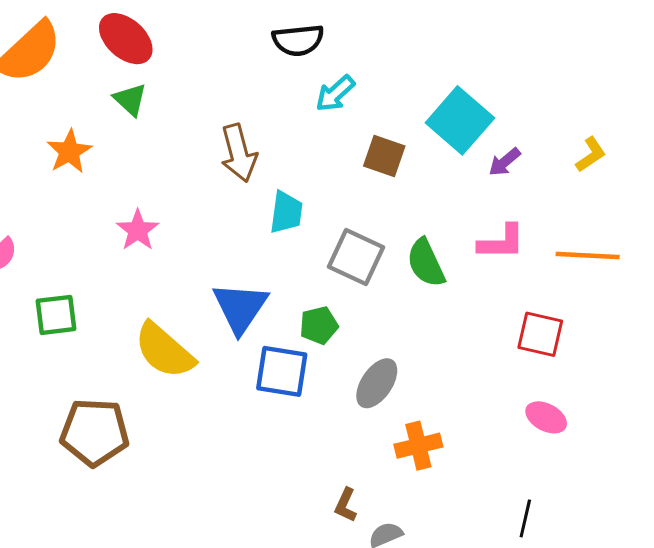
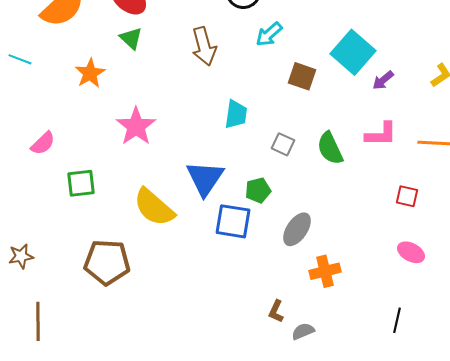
brown arrow: (239, 153) -> (204, 46), moved
pink star: (138, 230) -> (136, 126), size x1.4
gray square: (356, 257) -> (283, 144), size x0.6
red square: (540, 334) -> (407, 196), size x0.7

